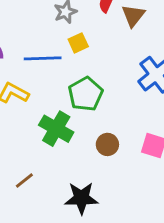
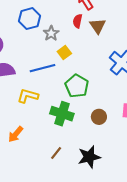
brown line: (24, 181) -> (56, 153), moved

